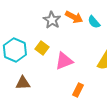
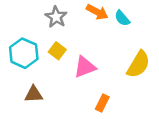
gray star: (52, 20) -> (56, 17), moved

